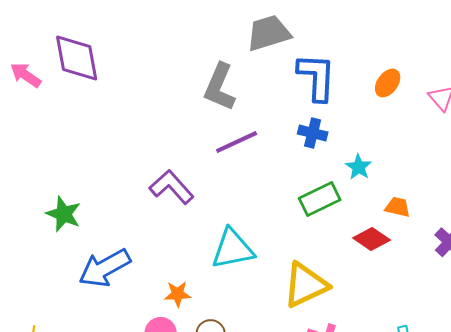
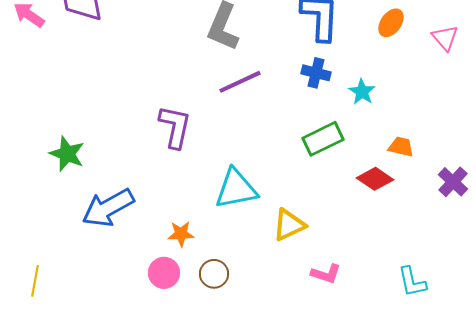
cyan star: (359, 167) -> (362, 92), moved
purple L-shape: (172, 187) -> (175, 127), turned 54
yellow triangle: (306, 285) -> (289, 225), moved, size x0.7

